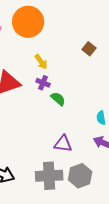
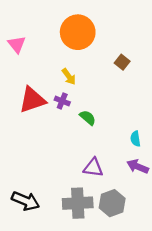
orange circle: (28, 22) -> (78, 32), moved
purple cross: (43, 83) -> (62, 101), moved

